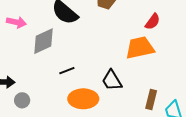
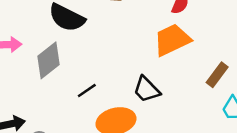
brown rectangle: (151, 99) -> (217, 75), moved, turned 36

